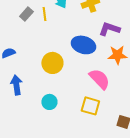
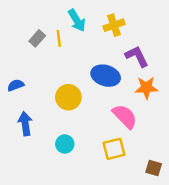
purple L-shape: (109, 29) -> (137, 56), turned 45
yellow square: (90, 106) -> (114, 149), turned -30

